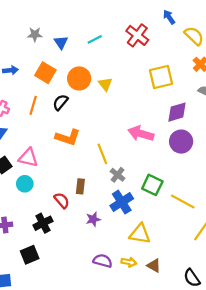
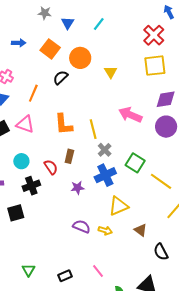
red cross: (137, 35) -> (154, 35), moved
cyan line: (95, 39) -> (99, 24), turned -32
yellow triangle: (105, 84) -> (111, 72), moved
orange line: (33, 105) -> (33, 93), moved
orange L-shape: (68, 137) -> (64, 124), moved, turned 60
cyan circle: (25, 184) -> (21, 161), moved
yellow triangle: (140, 234) -> (118, 206), turned -40
brown triangle: (154, 266) -> (141, 230), moved

